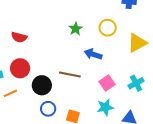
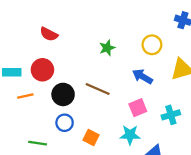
green star: (76, 29) -> (107, 48), moved
blue arrow: (93, 54) -> (142, 77), moved

